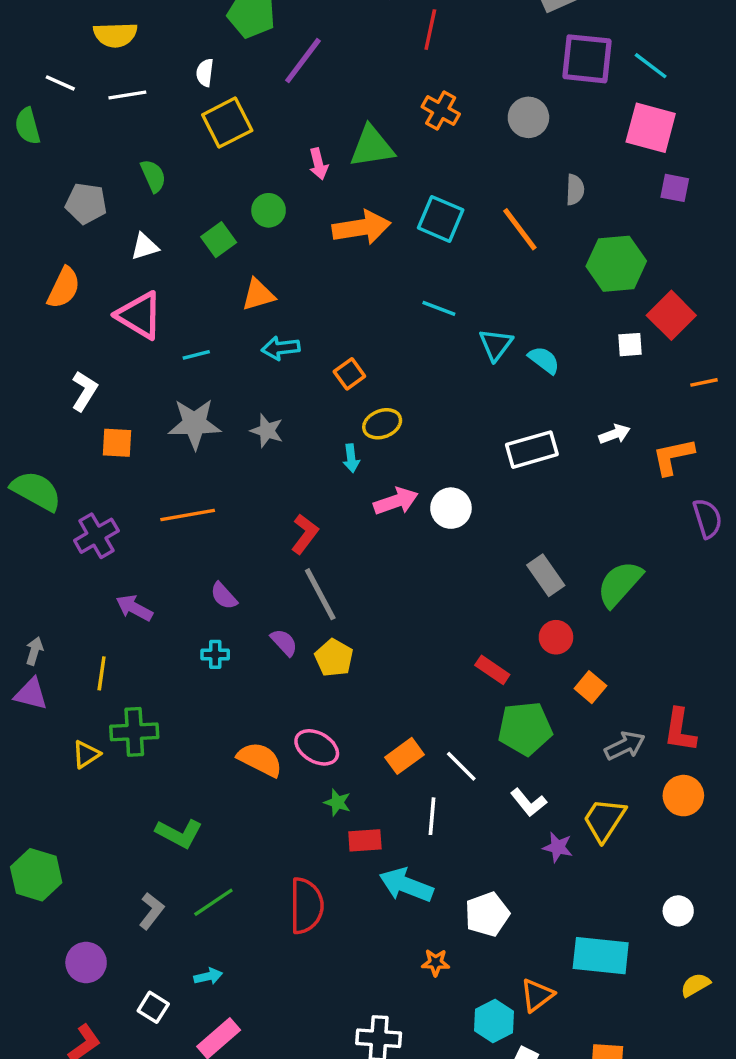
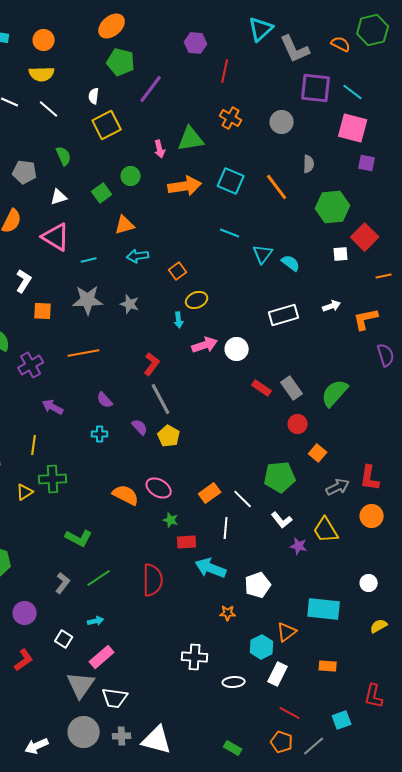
white line: (127, 95) -> (49, 109), turned 50
red rectangle: (492, 670) -> (262, 388), moved
yellow trapezoid: (604, 820) -> (326, 530), turned -64

